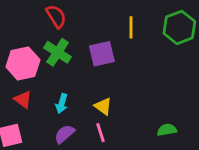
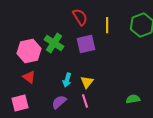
red semicircle: (56, 16) -> (80, 17), moved
cyan arrow: (62, 104) -> (67, 80), moved
yellow triangle: (103, 106) -> (87, 82), turned 32

